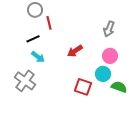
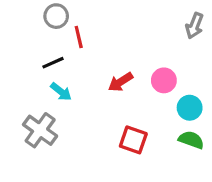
gray arrow: (109, 29) -> (194, 26), moved
pink circle: (110, 56) -> (164, 80), moved
cyan circle: (103, 74) -> (190, 108), moved

